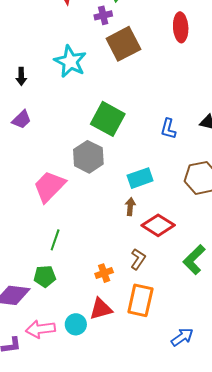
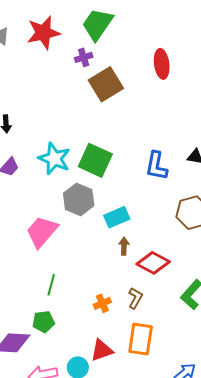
cyan star: (70, 61) -> (54, 159), moved
blue L-shape: (168, 129) -> (156, 166), size x1.4
cyan rectangle: (140, 178) -> (117, 217), moved
orange cross: (104, 273) -> (102, 303), moved

